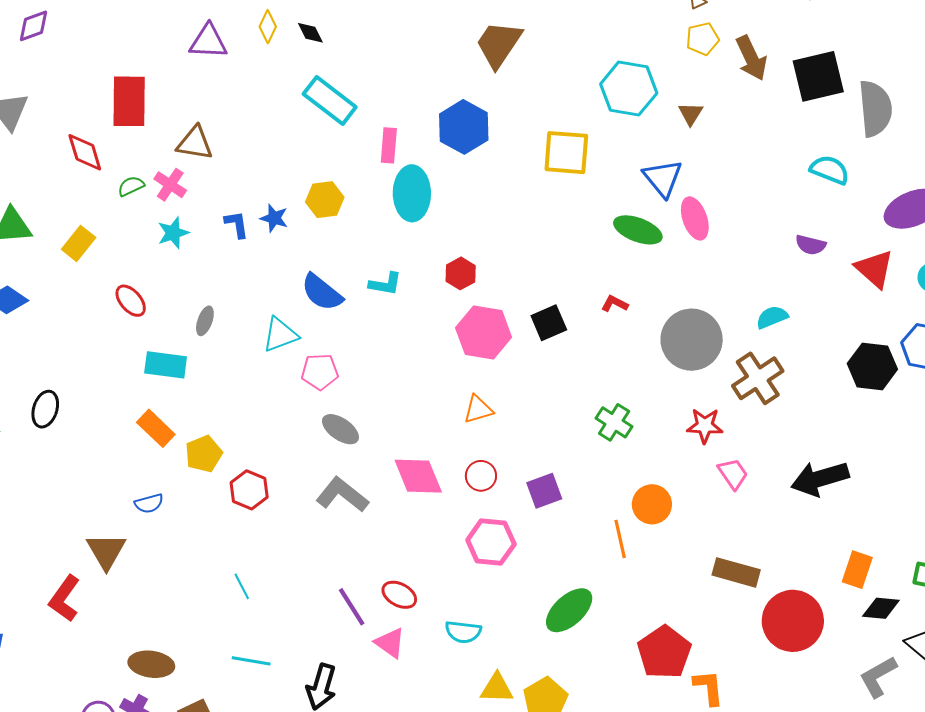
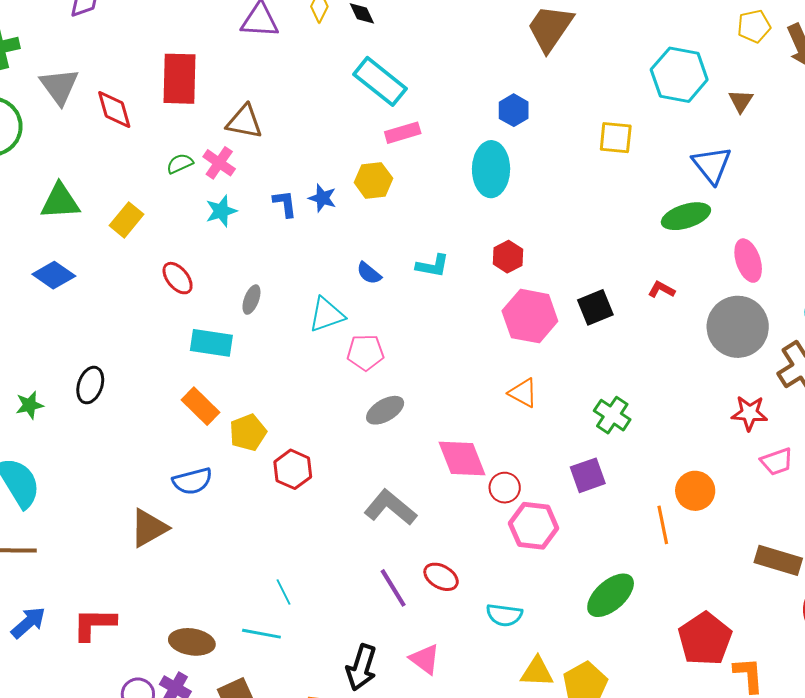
blue hexagon: (464, 127) -> (514, 110), size x0.6
pink rectangle: (389, 145) -> (403, 133), moved, turned 68
red diamond: (85, 152) -> (114, 110), moved
yellow square: (566, 153) -> (616, 138), size x0.7
cyan ellipse: (412, 193) -> (491, 169), moved
pink ellipse: (695, 218) -> (748, 261), moved
green ellipse: (638, 230) -> (686, 216), turned -39
blue semicircle: (322, 292) -> (369, 273), size x0.6
orange triangle: (478, 409) -> (523, 393), turned 44
green cross: (614, 422) -> (612, 415), moved
gray ellipse: (340, 429) -> (385, 410), turned -66
pink trapezoid: (733, 474) -> (777, 462), turned 104
red circle: (481, 476) -> (505, 488), moved
gray L-shape: (342, 495) -> (390, 507), moved
blue semicircle: (149, 503) -> (192, 481), size x1.4
brown triangle: (106, 551) -> (149, 528), turned 30
cyan line: (242, 586) -> (284, 592), moved
red L-shape: (64, 599) -> (94, 624), moved, turned 54
pink triangle: (390, 643) -> (425, 659), moved
cyan line: (251, 661) -> (261, 634), moved

